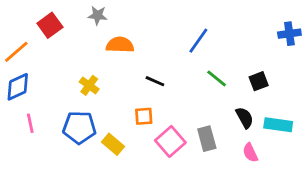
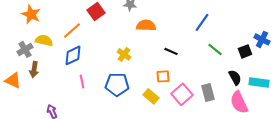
blue cross: (289, 34) -> (262, 39), moved, turned 35
yellow rectangle: (113, 144) -> (151, 96), moved
pink semicircle: (250, 153) -> (239, 102), size x1.6

